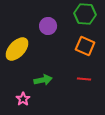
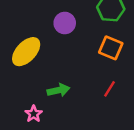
red line: (84, 79) -> (109, 89), turned -64

